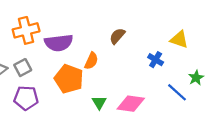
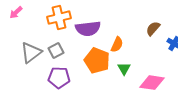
brown semicircle: (117, 36) -> (153, 29), moved
green triangle: (99, 102) -> (124, 69), moved

